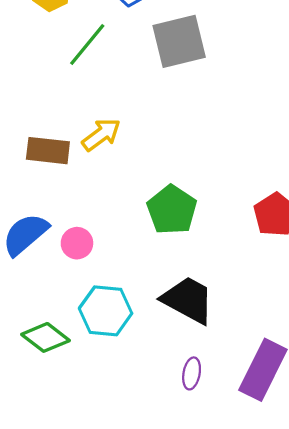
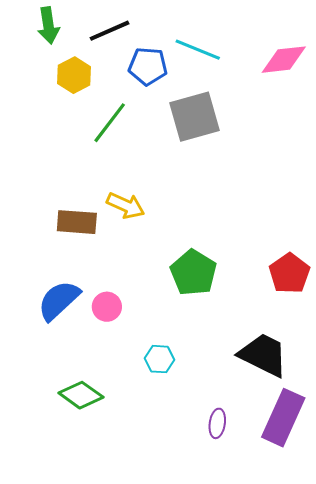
yellow arrow: (101, 135) -> (126, 205), turned 63
black trapezoid: (188, 300) -> (263, 355), moved
cyan hexagon: (106, 311) -> (159, 359), moved, size x0.6

